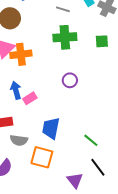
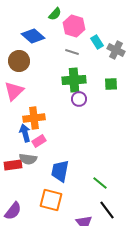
orange cross: (21, 54) -> (34, 118), moved
purple circle: (70, 80) -> (79, 99), moved
gray semicircle: (19, 140) -> (28, 159), moved

